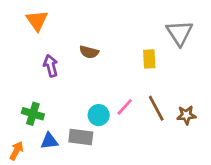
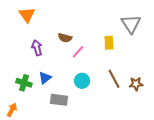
pink line: (125, 107) -> (78, 52), moved
cyan circle: (99, 115) -> (82, 81), moved
blue triangle: (49, 141) -> (45, 78), moved, turned -32

